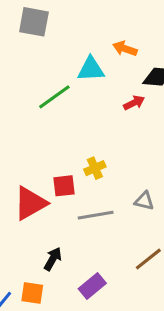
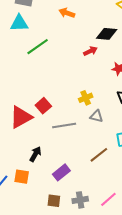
orange arrow: (125, 49) -> (67, 13), moved
cyan triangle: (91, 69) -> (19, 23), moved
yellow cross: (95, 168) -> (86, 98), moved
red square: (64, 186) -> (43, 106), turned -35

